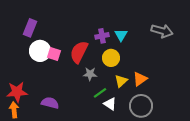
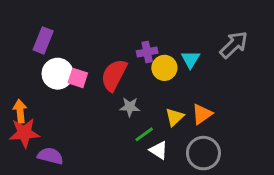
gray arrow: (162, 31) -> (234, 45), turned -60
cyan triangle: (121, 35) -> (190, 59), moved
yellow circle: (111, 58) -> (164, 68), moved
purple semicircle: (50, 103) -> (50, 156), moved
orange arrow: (14, 110) -> (20, 111), moved

